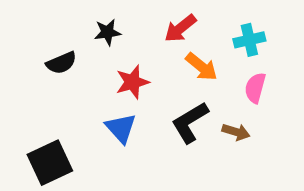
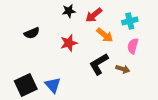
black star: (107, 32) -> (69, 11), moved
blue triangle: (121, 128) -> (53, 85), moved

